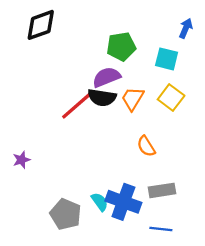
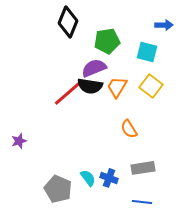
black diamond: (41, 25) -> (68, 22), moved, turned -48
blue arrow: (186, 28) -> (164, 25), turned 66
blue cross: (123, 202) -> (109, 178), size x0.6

